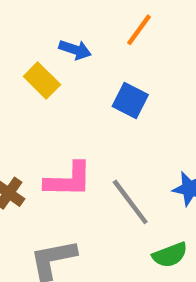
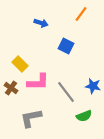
orange line: (139, 30) -> (81, 14), moved
yellow rectangle: (42, 81) -> (20, 64), moved

